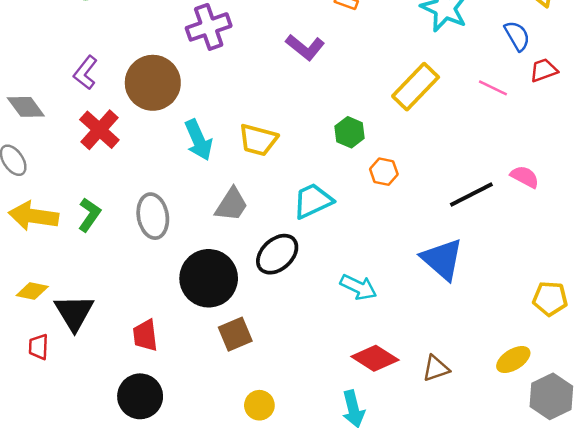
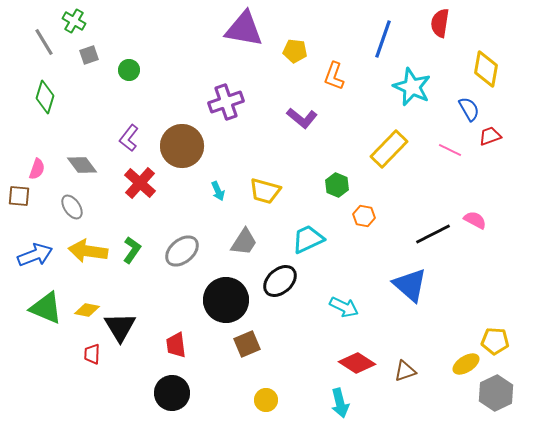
cyan arrow: (198, 140) -> (218, 191), size x0.6
gray ellipse: (153, 216) -> (182, 251), turned 60
yellow pentagon: (550, 299) -> (495, 341), moved

